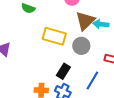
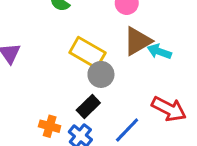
gray circle: (81, 46) -> (101, 74), moved

